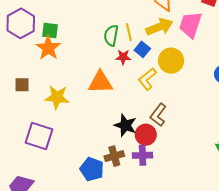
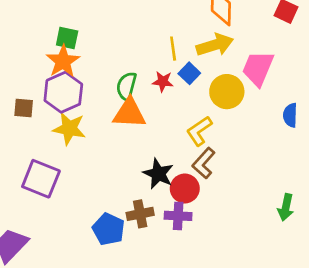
purple hexagon: (21, 23) -> (63, 92), moved
pink trapezoid: (190, 25) -> (258, 68), moved
green semicircle: (111, 35) -> (126, 86), moved
yellow L-shape: (147, 79) -> (199, 131), moved

